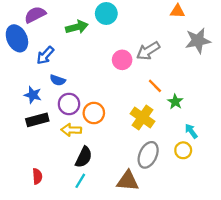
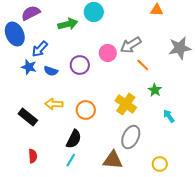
gray star: (198, 41) -> (180, 48), moved
orange line: (155, 86) -> (143, 65), moved
blue star: (33, 95) -> (29, 67), moved
purple circle: (69, 104) -> (80, 65), moved
orange circle: (94, 113) -> (86, 110), moved
black rectangle: (37, 120) -> (28, 117), moved, turned 54
yellow arrow: (71, 130) -> (54, 104), moved
yellow circle: (183, 150) -> (160, 164), moved

